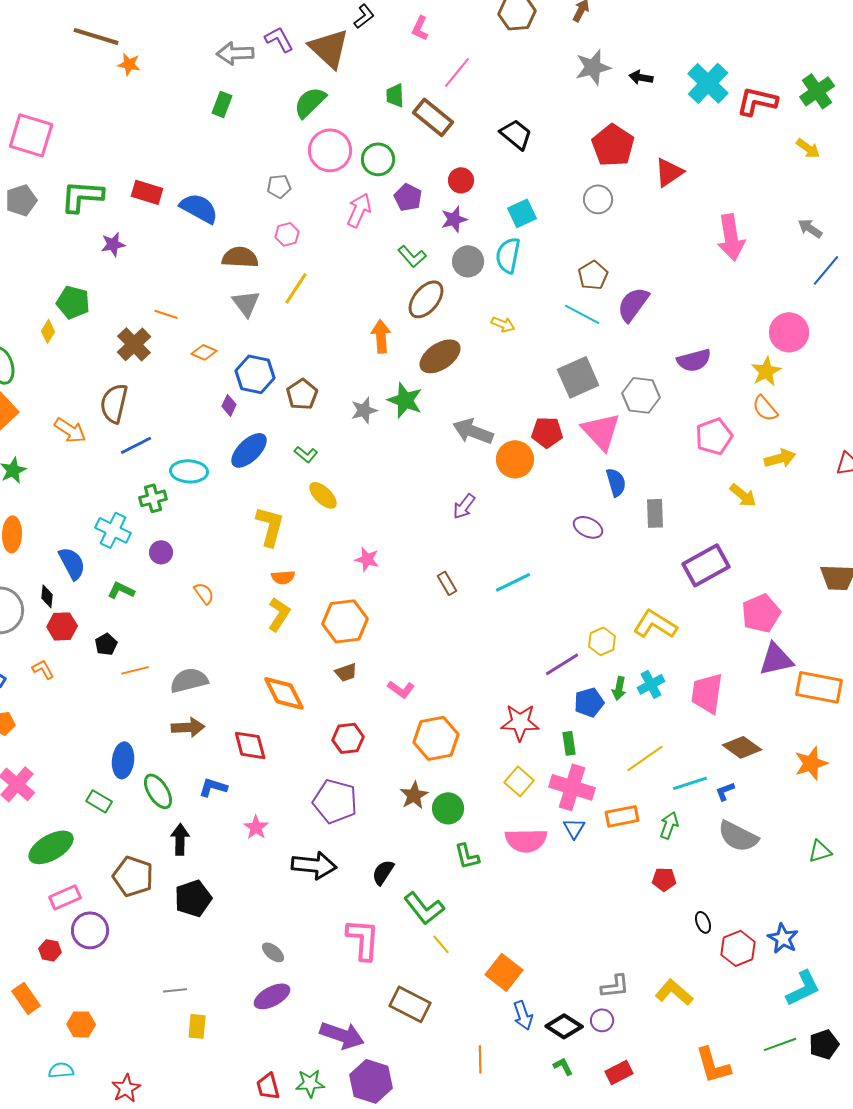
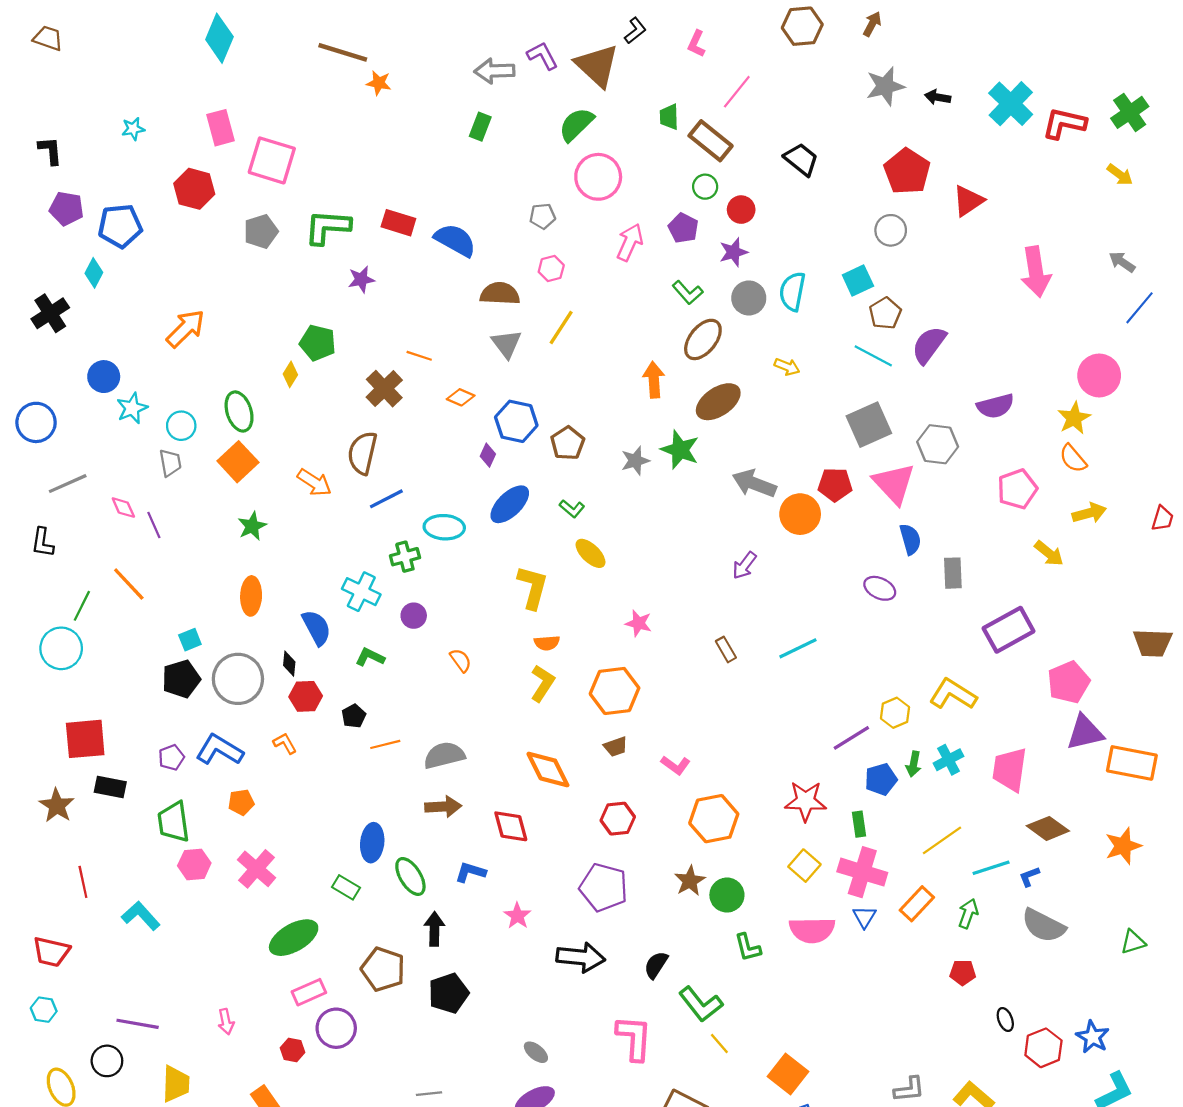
green circle: (378, 159) -> (705, 187), moved, size x0.7
cyan square: (522, 213) -> (858, 281), moved
orange rectangle: (622, 816) -> (917, 904), turned -36

